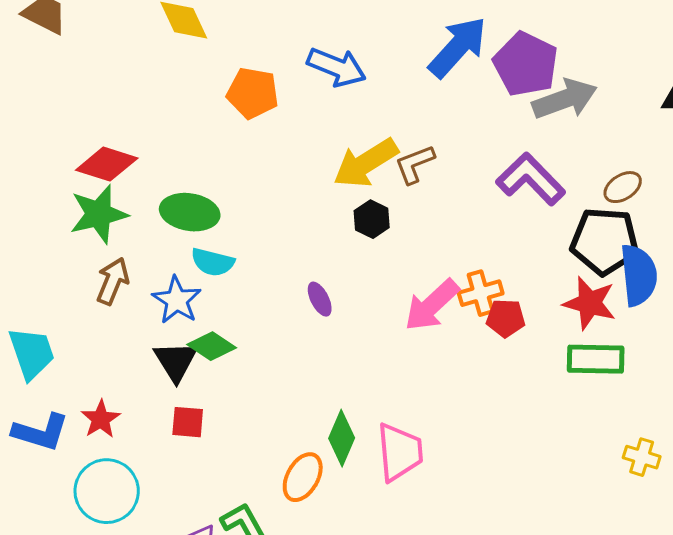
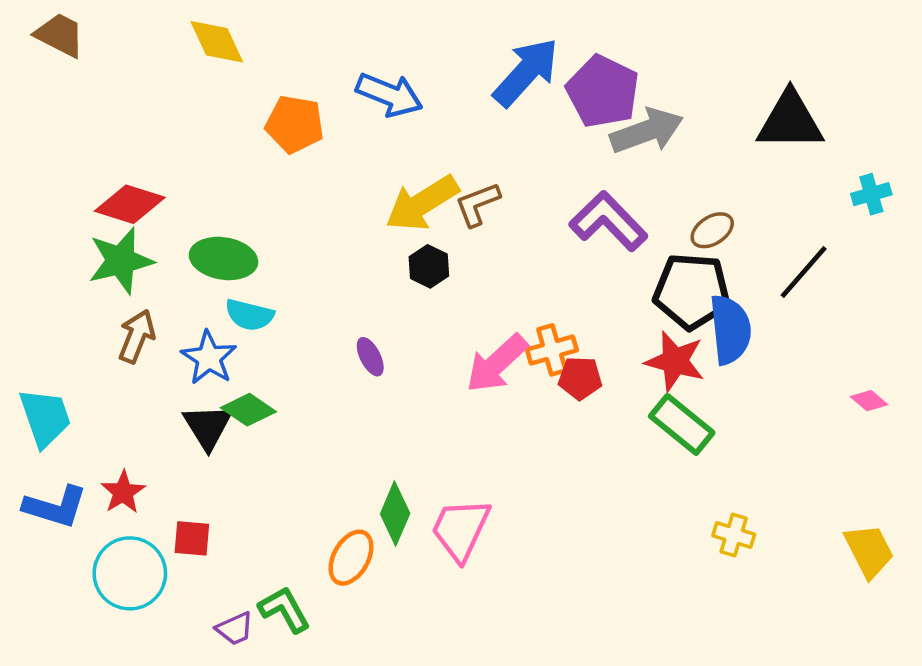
green rectangle: (596, 359) -> (682, 424), turned 38
red square: (188, 422) -> (192, 538), moved
pink trapezoid: (400, 452) -> (461, 529), turned -150

